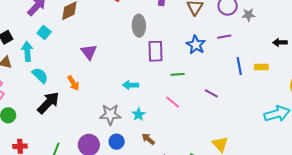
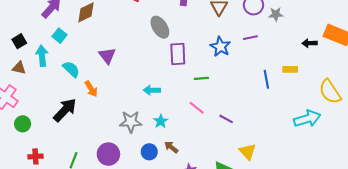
gray ellipse: (139, 26) -> (160, 27), turned -30
blue line: (239, 66) -> (266, 79), moved
cyan semicircle: (40, 75) -> (71, 69), moved
purple line: (211, 93) -> (226, 119), moved
blue circle: (117, 142) -> (149, 152), moved

